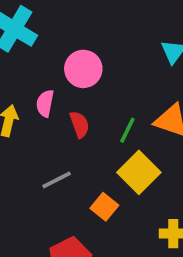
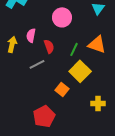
pink circle: (83, 69) -> (62, 17), moved
gray line: (57, 180) -> (37, 64), moved

